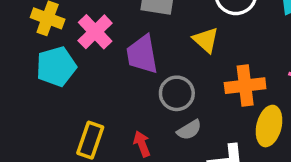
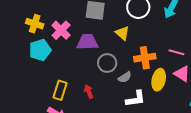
purple trapezoid: (142, 54) -> (87, 42), turned 100
gray semicircle: (189, 130) -> (125, 77), moved

